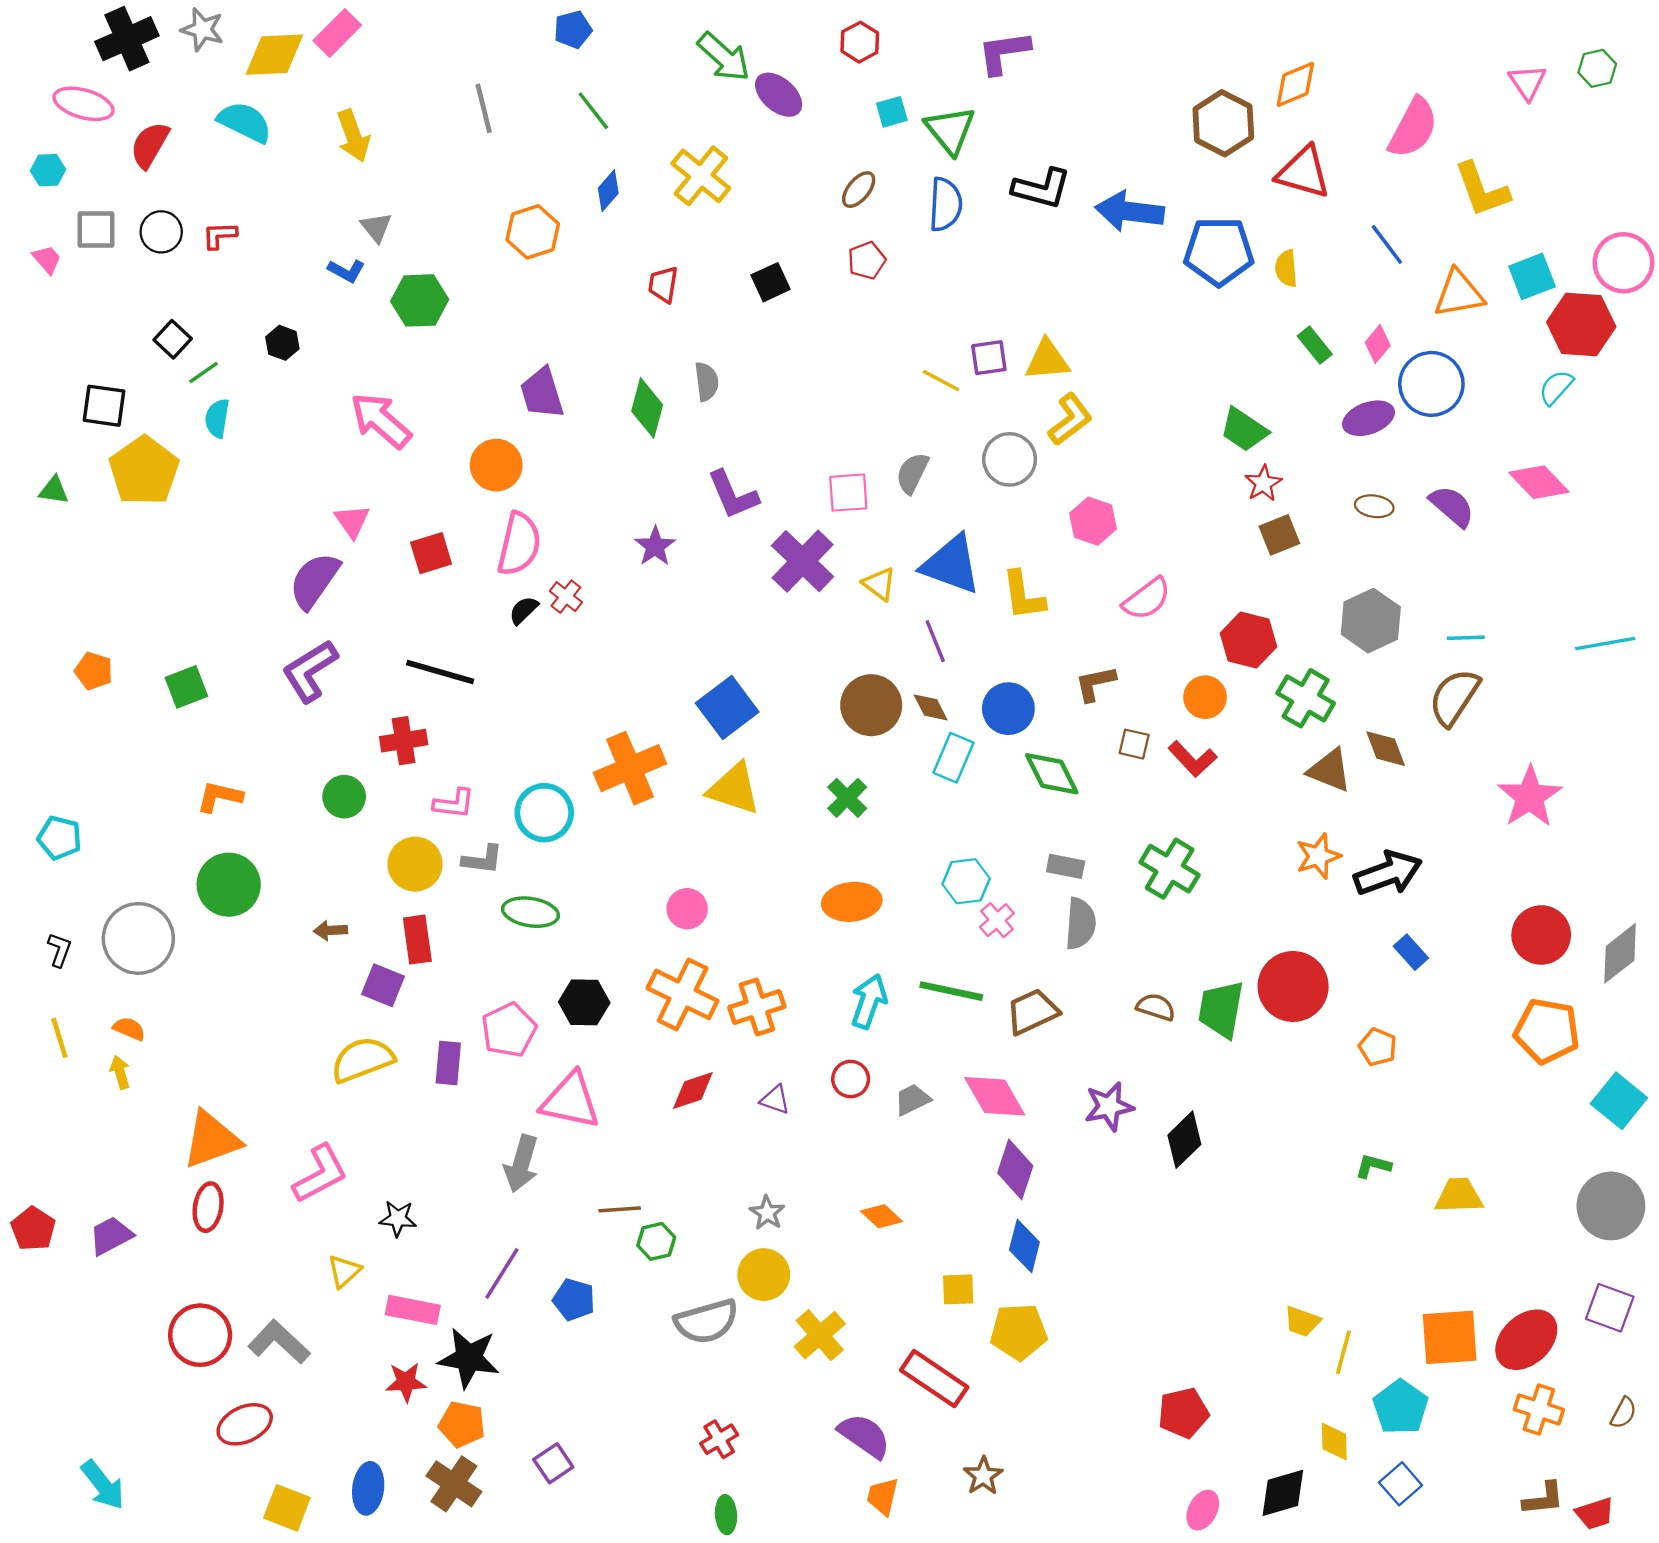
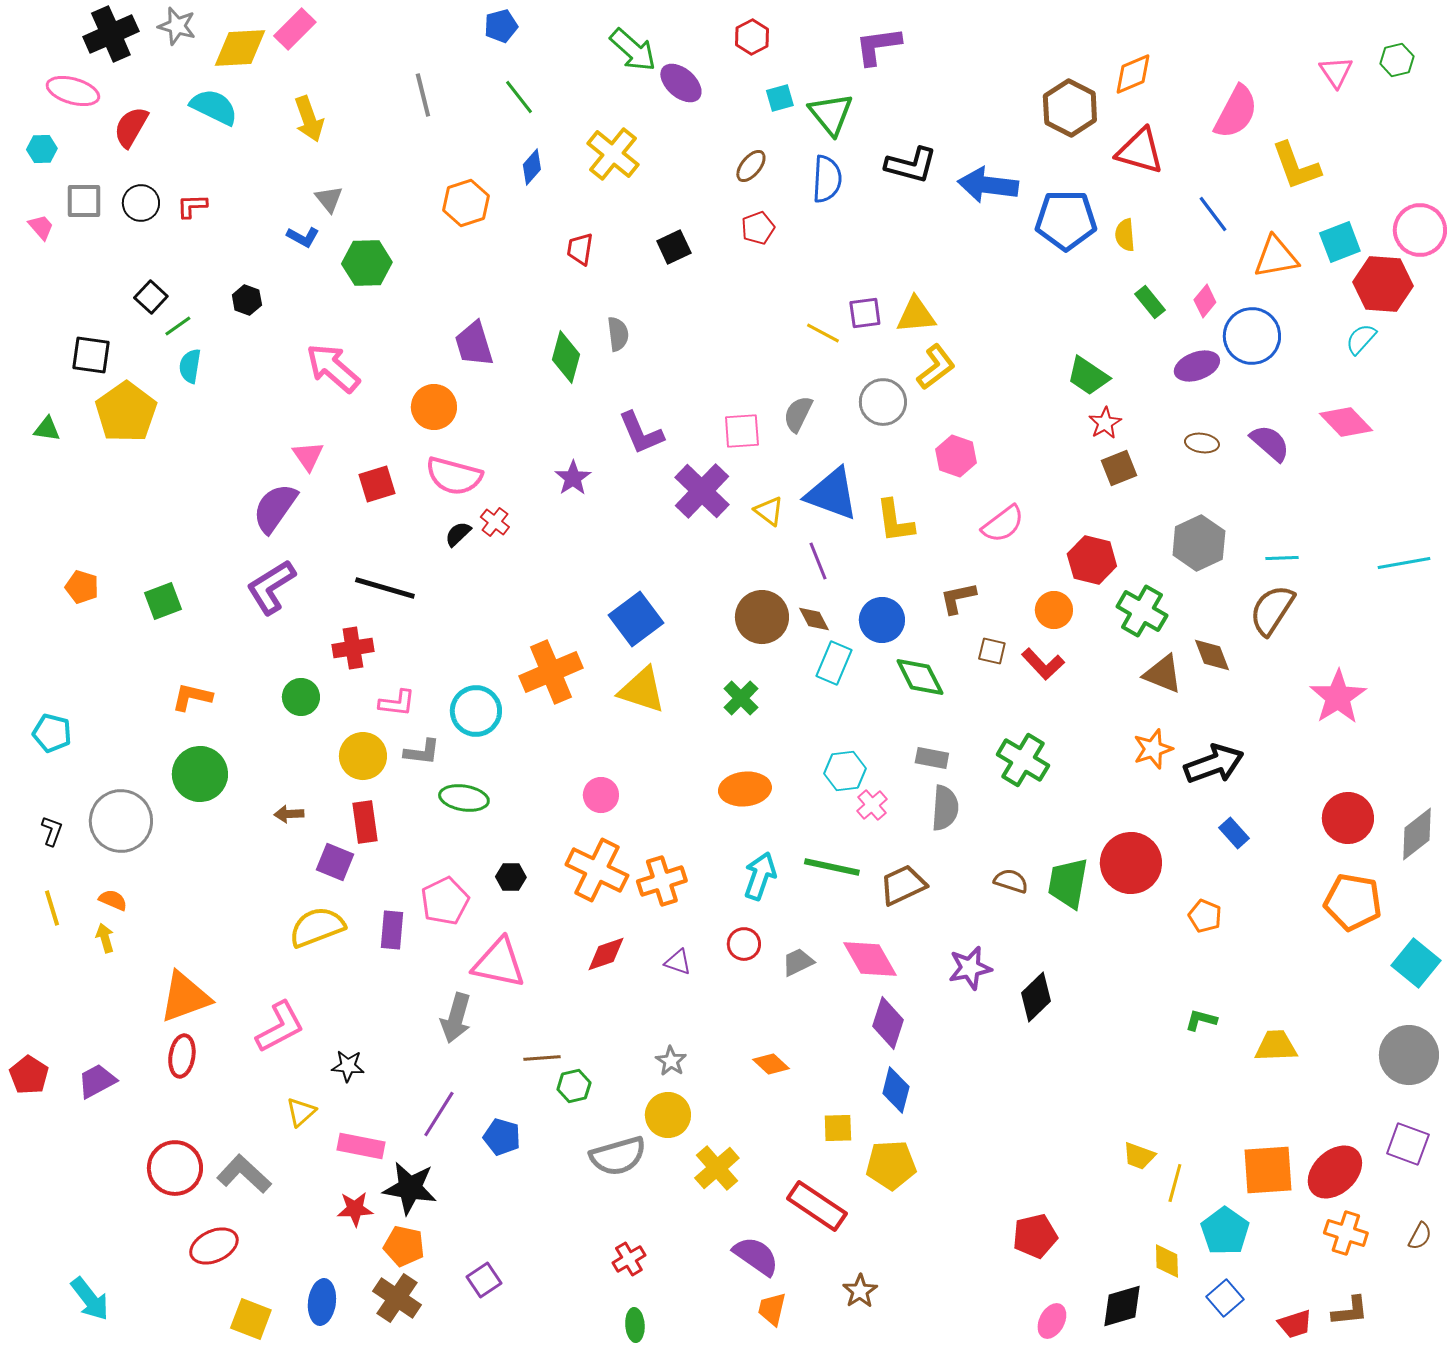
pink semicircle: (519, 544) -> (454, 476), turned 92
black hexagon: (584, 1002) -> (511, 877), size x0.7
red trapezoid: (1595, 1514) -> (1295, 1324), moved

